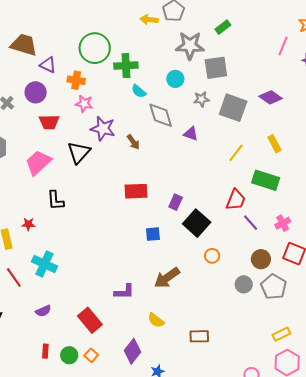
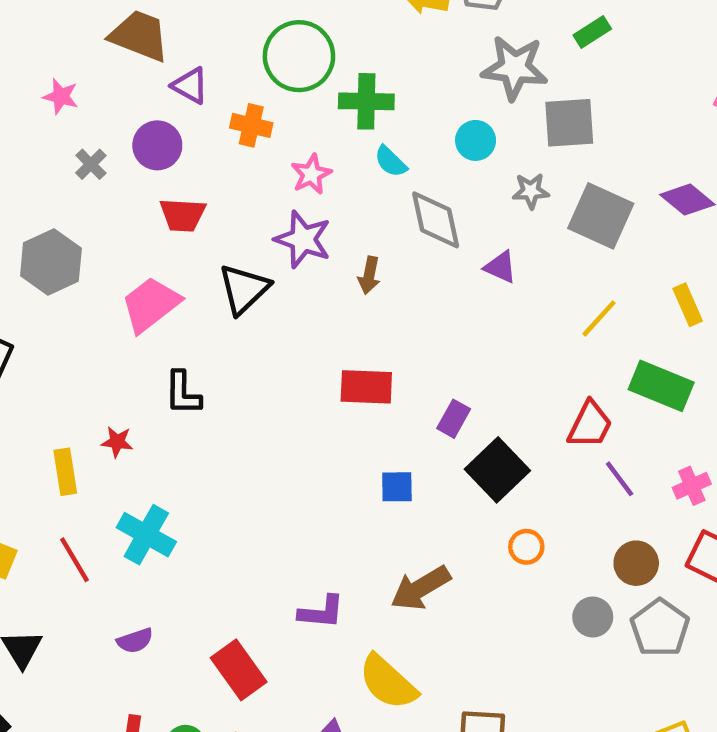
pink star: (84, 104) -> (311, 174), moved, turned 30
brown arrow: (133, 142) -> (369, 275), turned 42
yellow semicircle: (156, 320) -> (388, 682), size x1.6

